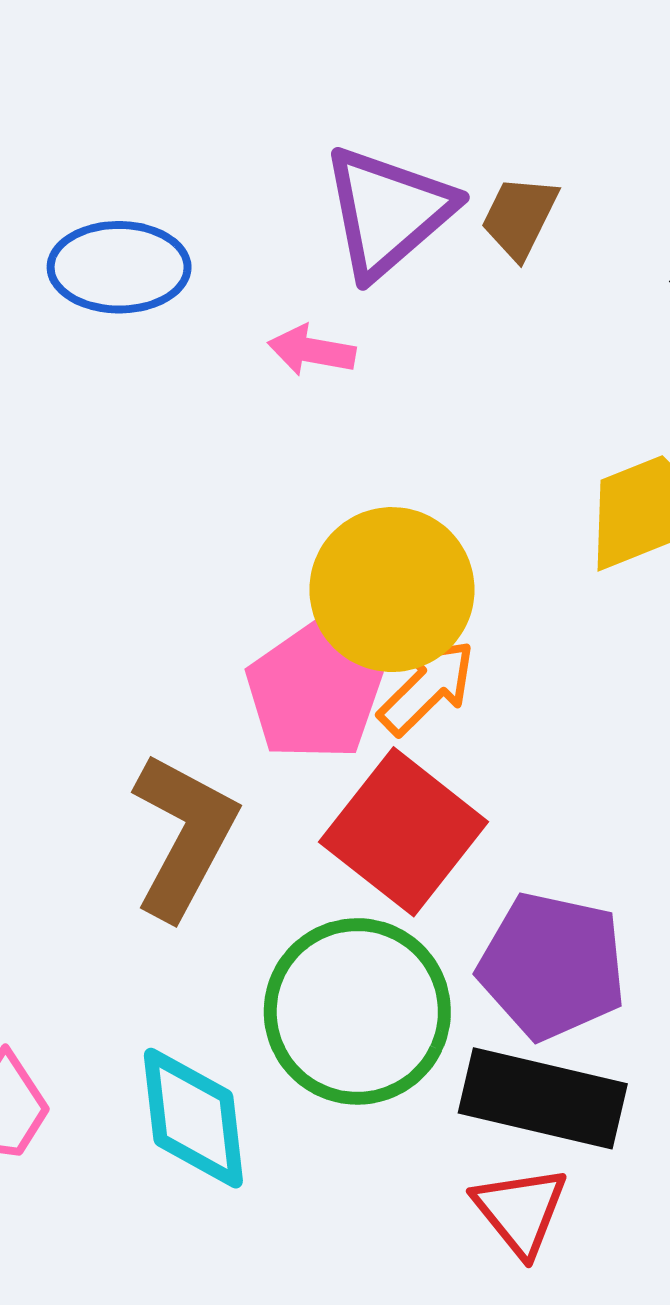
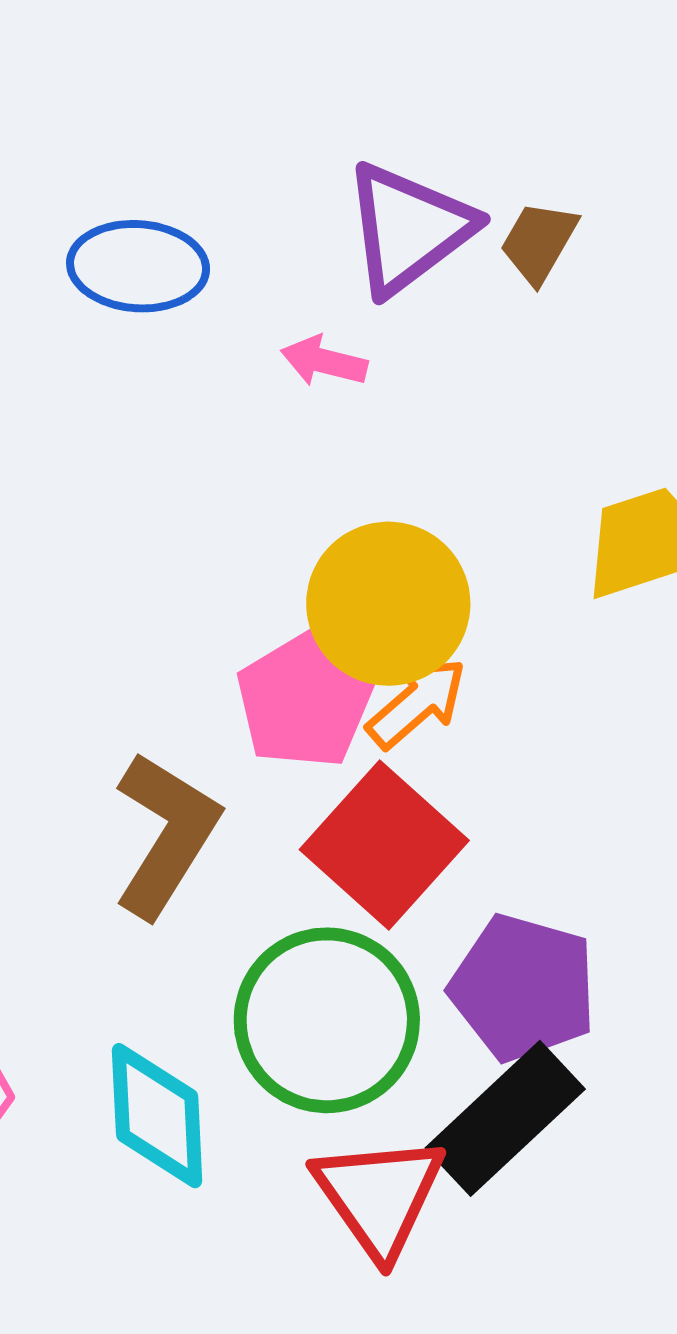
black rectangle: (543, 1098) -> (505, 1118), turned -60
red triangle: (520, 1211) -> (379, 1196), moved, size x1.4

